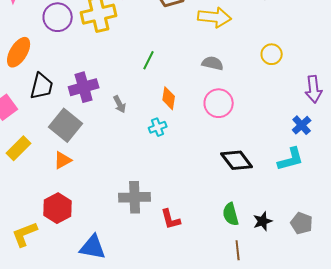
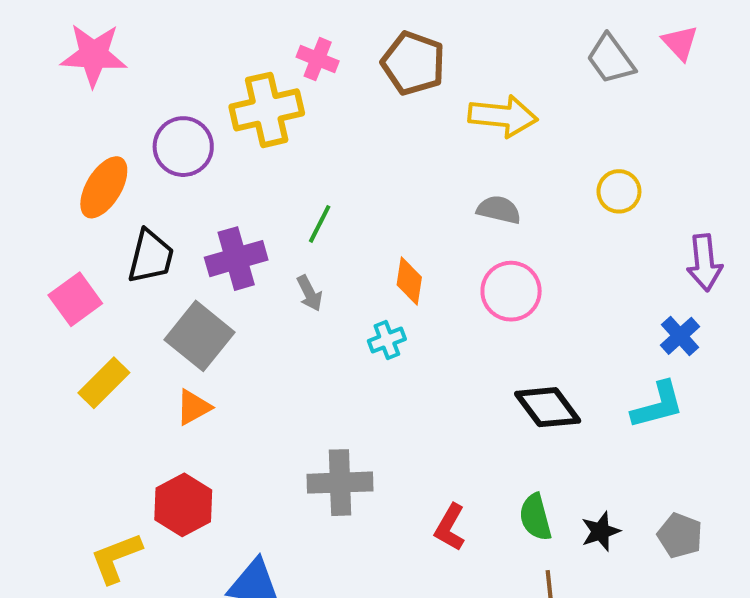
purple circle: (58, 17) -> (183, 147), moved
green line: (149, 60) -> (320, 224), moved
red L-shape: (171, 219) -> (450, 527), moved, turned 45

